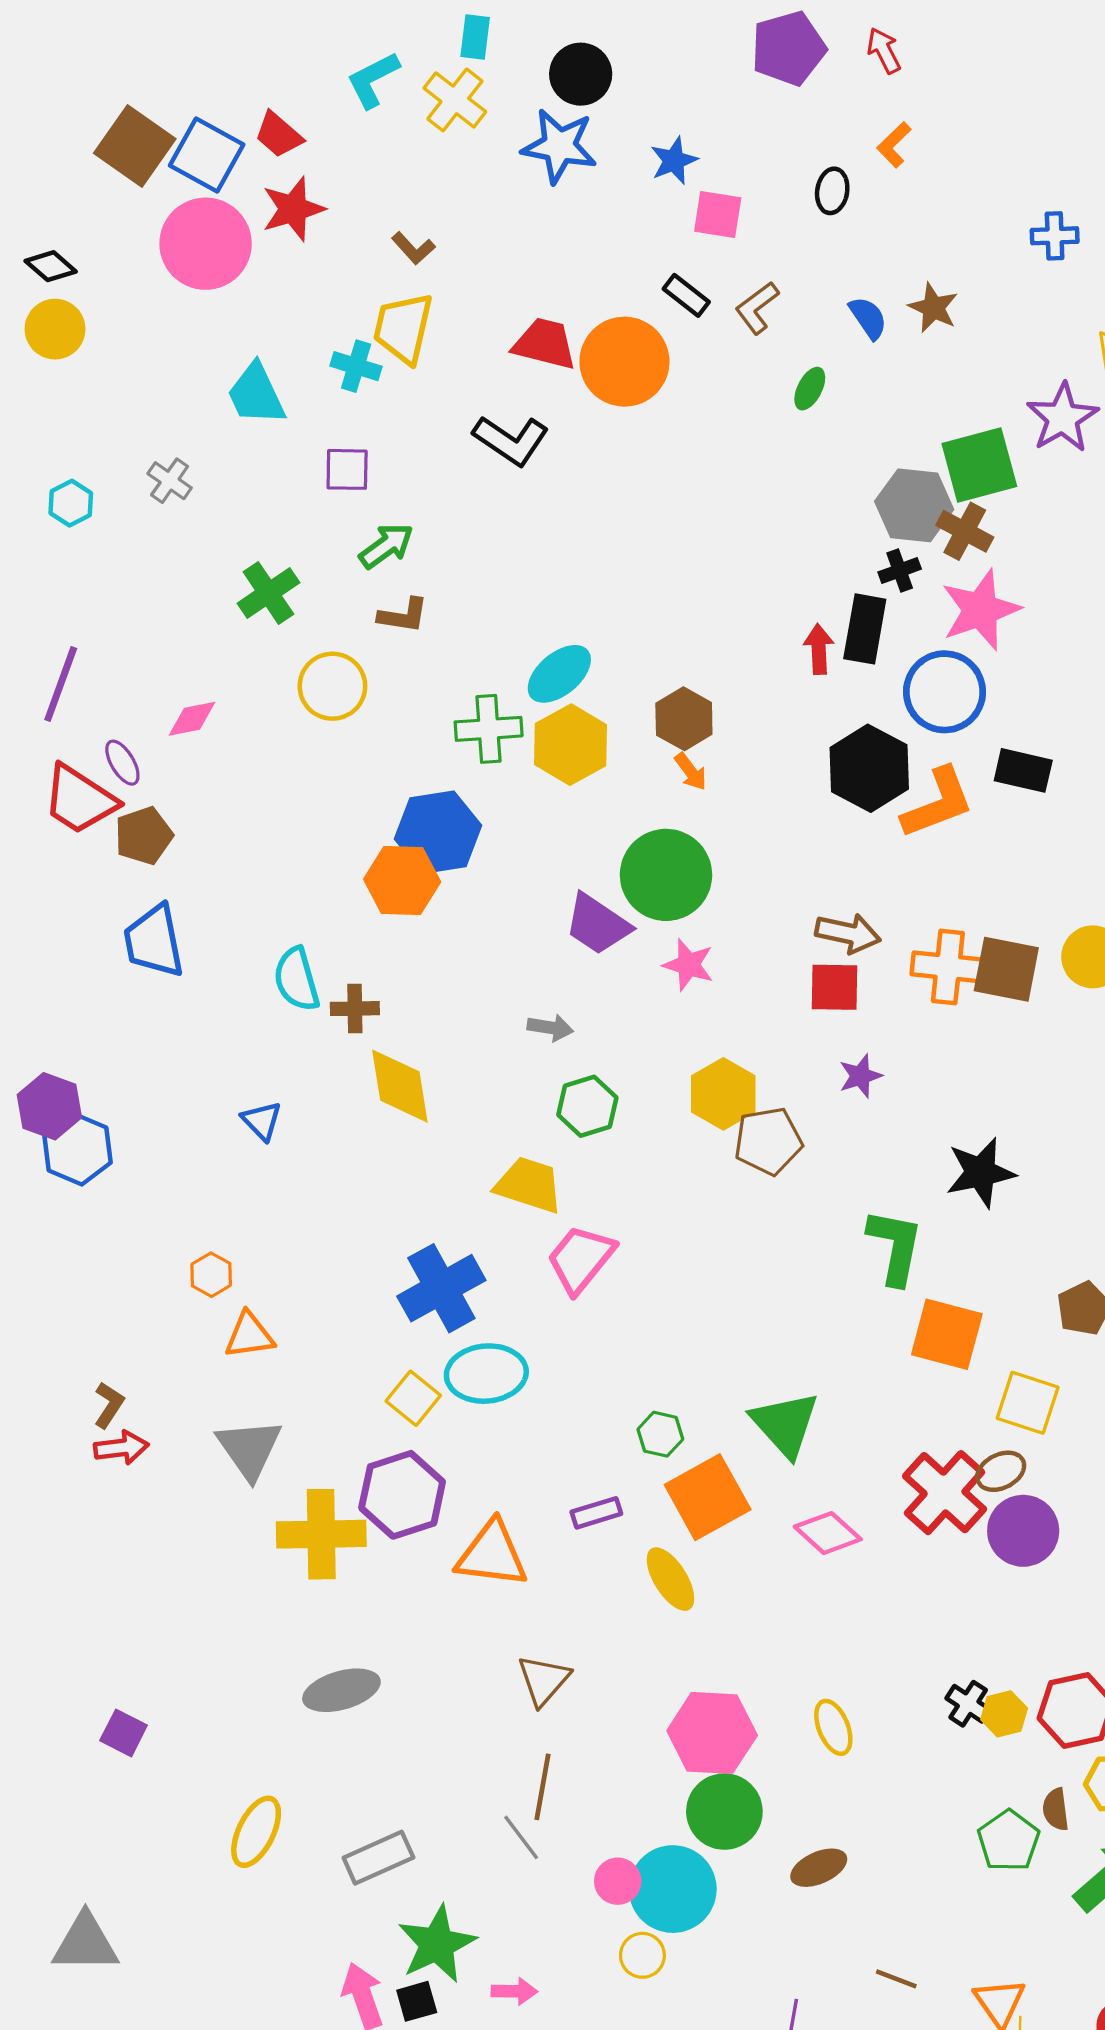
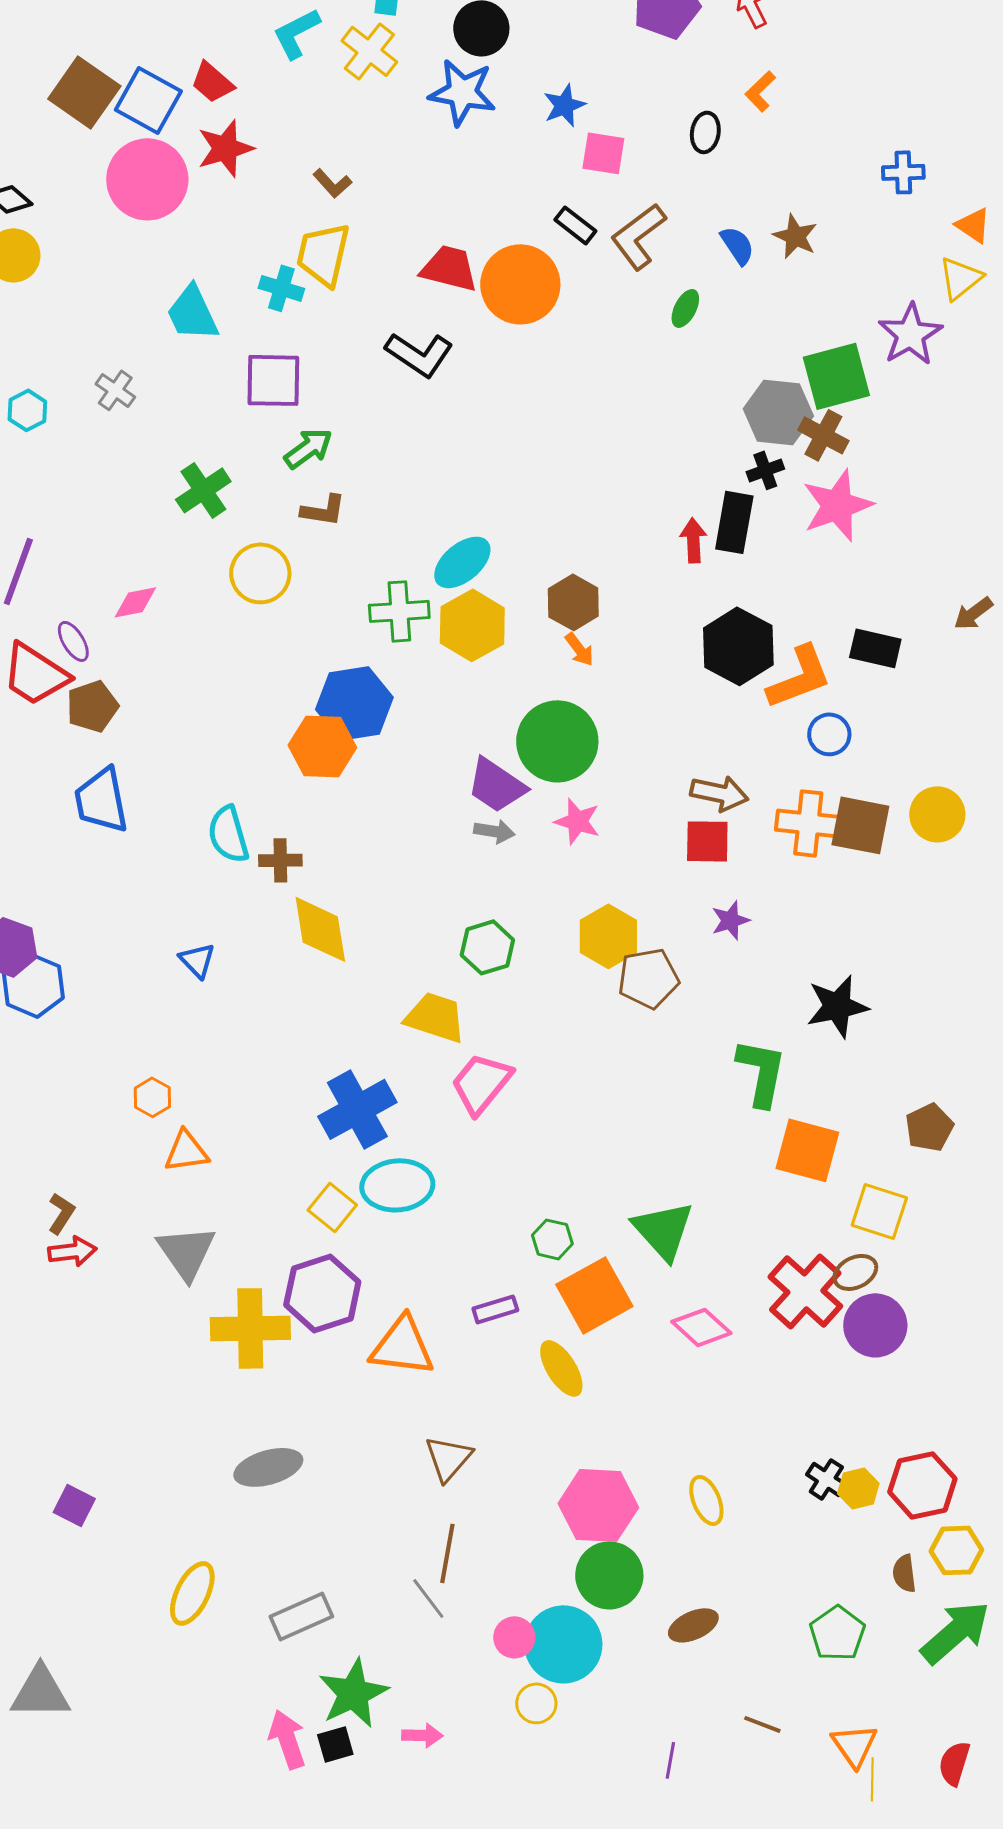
brown L-shape: (757, 308) -> (638, 236), size x1.4
purple square: (347, 469) -> (273, 380), size x1.4
blue circle: (945, 692) -> (829, 734), moved, size x0.6
gray arrow: (550, 1028) -> (494, 831), moved
green pentagon: (1009, 1841) -> (837, 1633), moved

